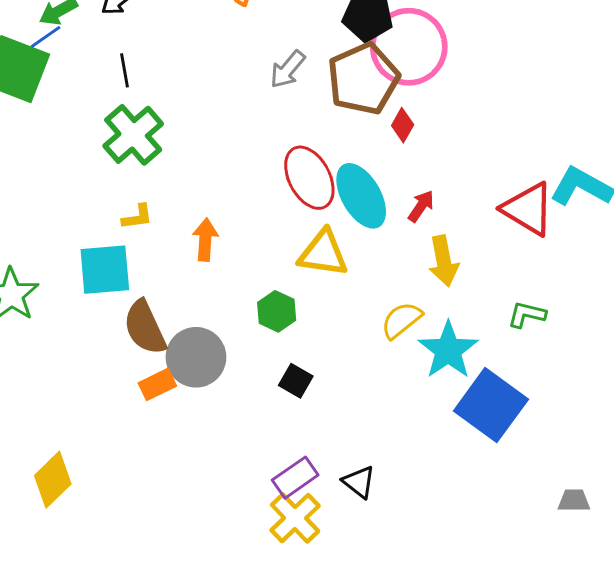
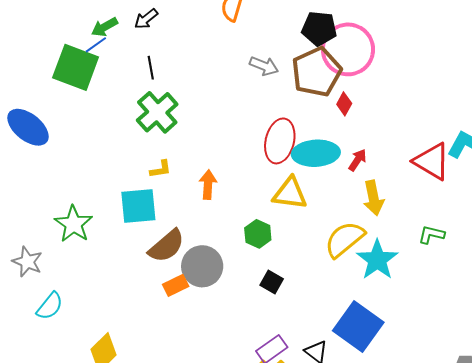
gray arrow: (288, 69) -> (264, 66), turned -108
red ellipse: (309, 178) -> (280, 141), turned 42
cyan ellipse: (361, 196) -> (316, 153), turned -63
yellow semicircle: (401, 320) -> (345, 239), size x1.4
brown semicircle: (145, 328) -> (167, 246), turned -105
blue square: (491, 405) -> (358, 326), moved

